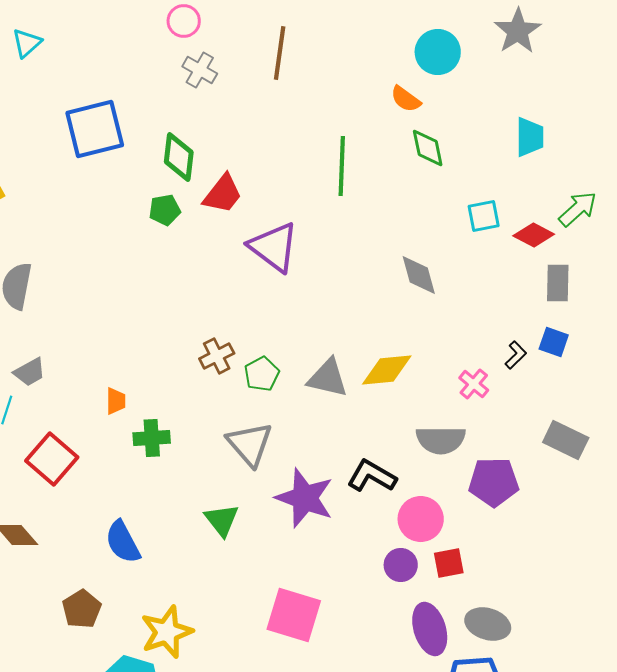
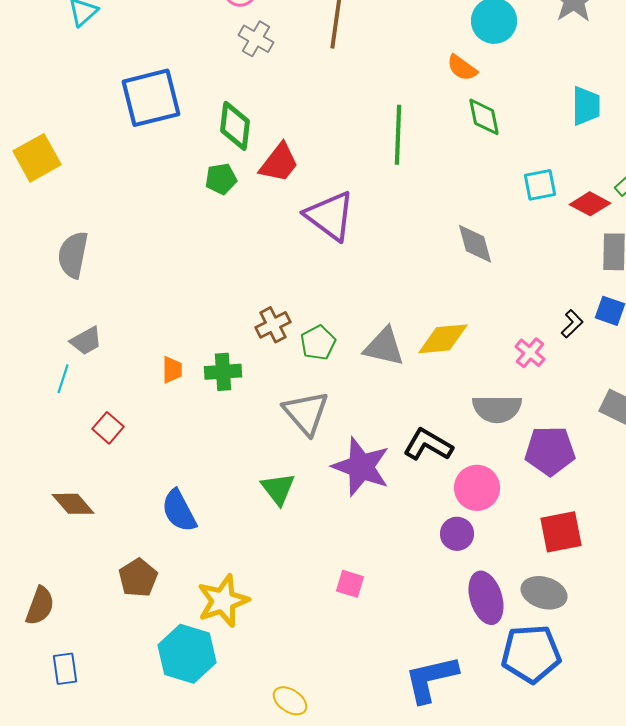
green cross: (152, 438) -> (223, 372), moved
red square: (52, 459) -> (108, 428), size x0.6
red square: (449, 563) -> (561, 532), moved, size x1.4
pink square: (294, 615) -> (350, 584), size x0.5

